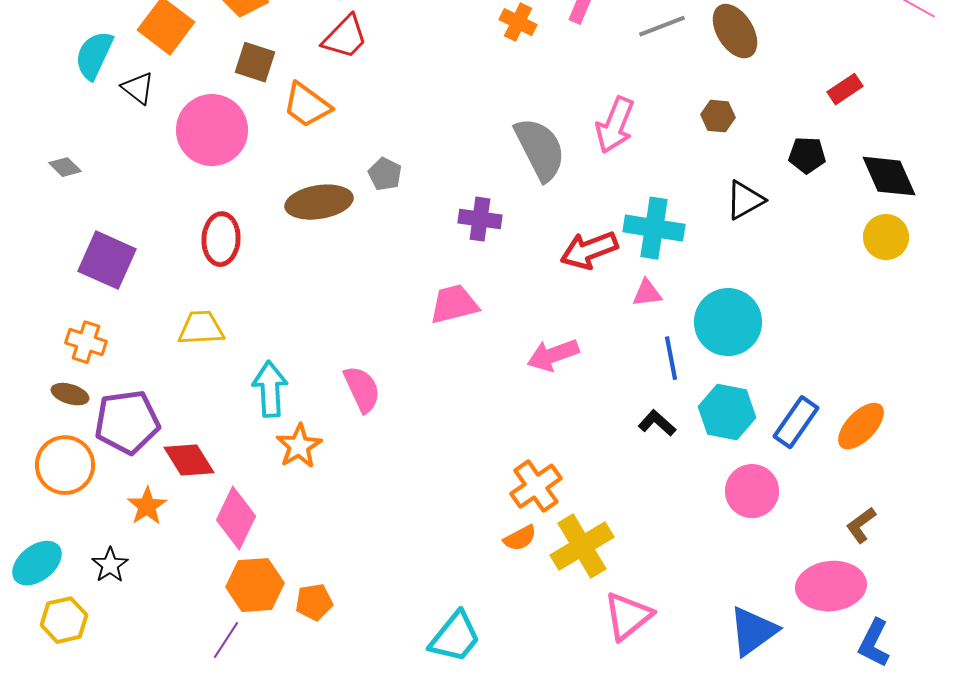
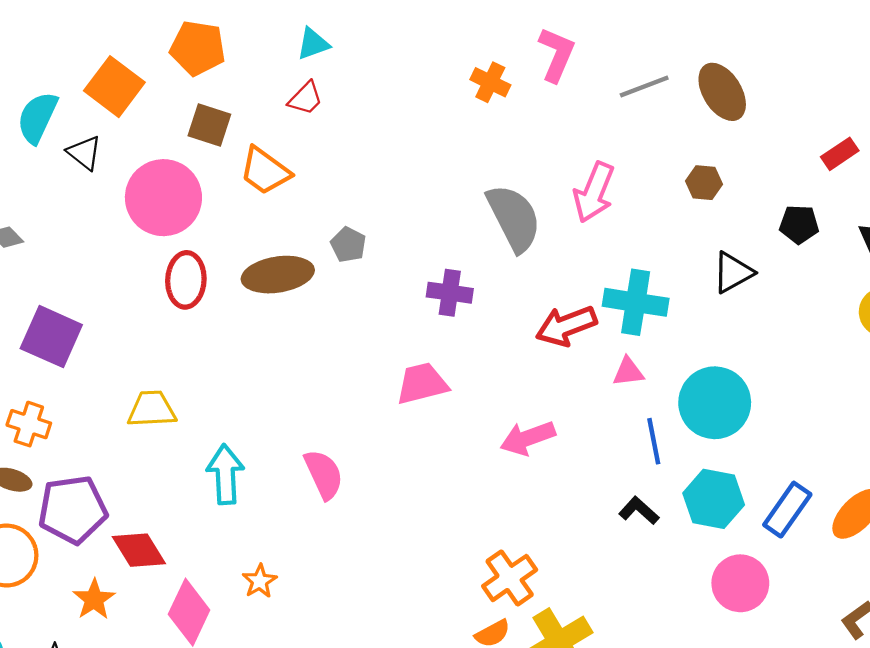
red trapezoid: (345, 37) -> (306, 98), size x0.7
red ellipse: (221, 239) -> (186, 280), moved
orange star: (299, 446) -> (260, 581), moved, size x0.7

